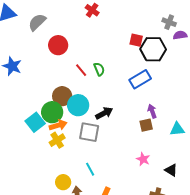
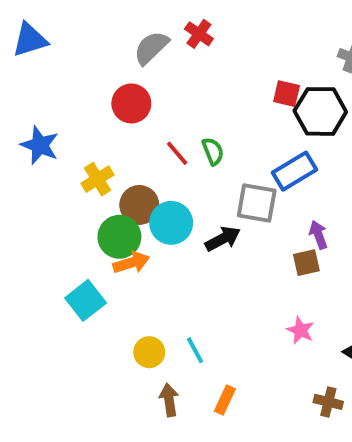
gray semicircle: (37, 22) -> (151, 48), moved
cyan square: (35, 122) -> (86, 300), moved
gray square: (89, 132) -> (257, 203), moved
yellow cross: (57, 140) -> (98, 179), moved
yellow circle: (63, 182) -> (149, 352), moved

